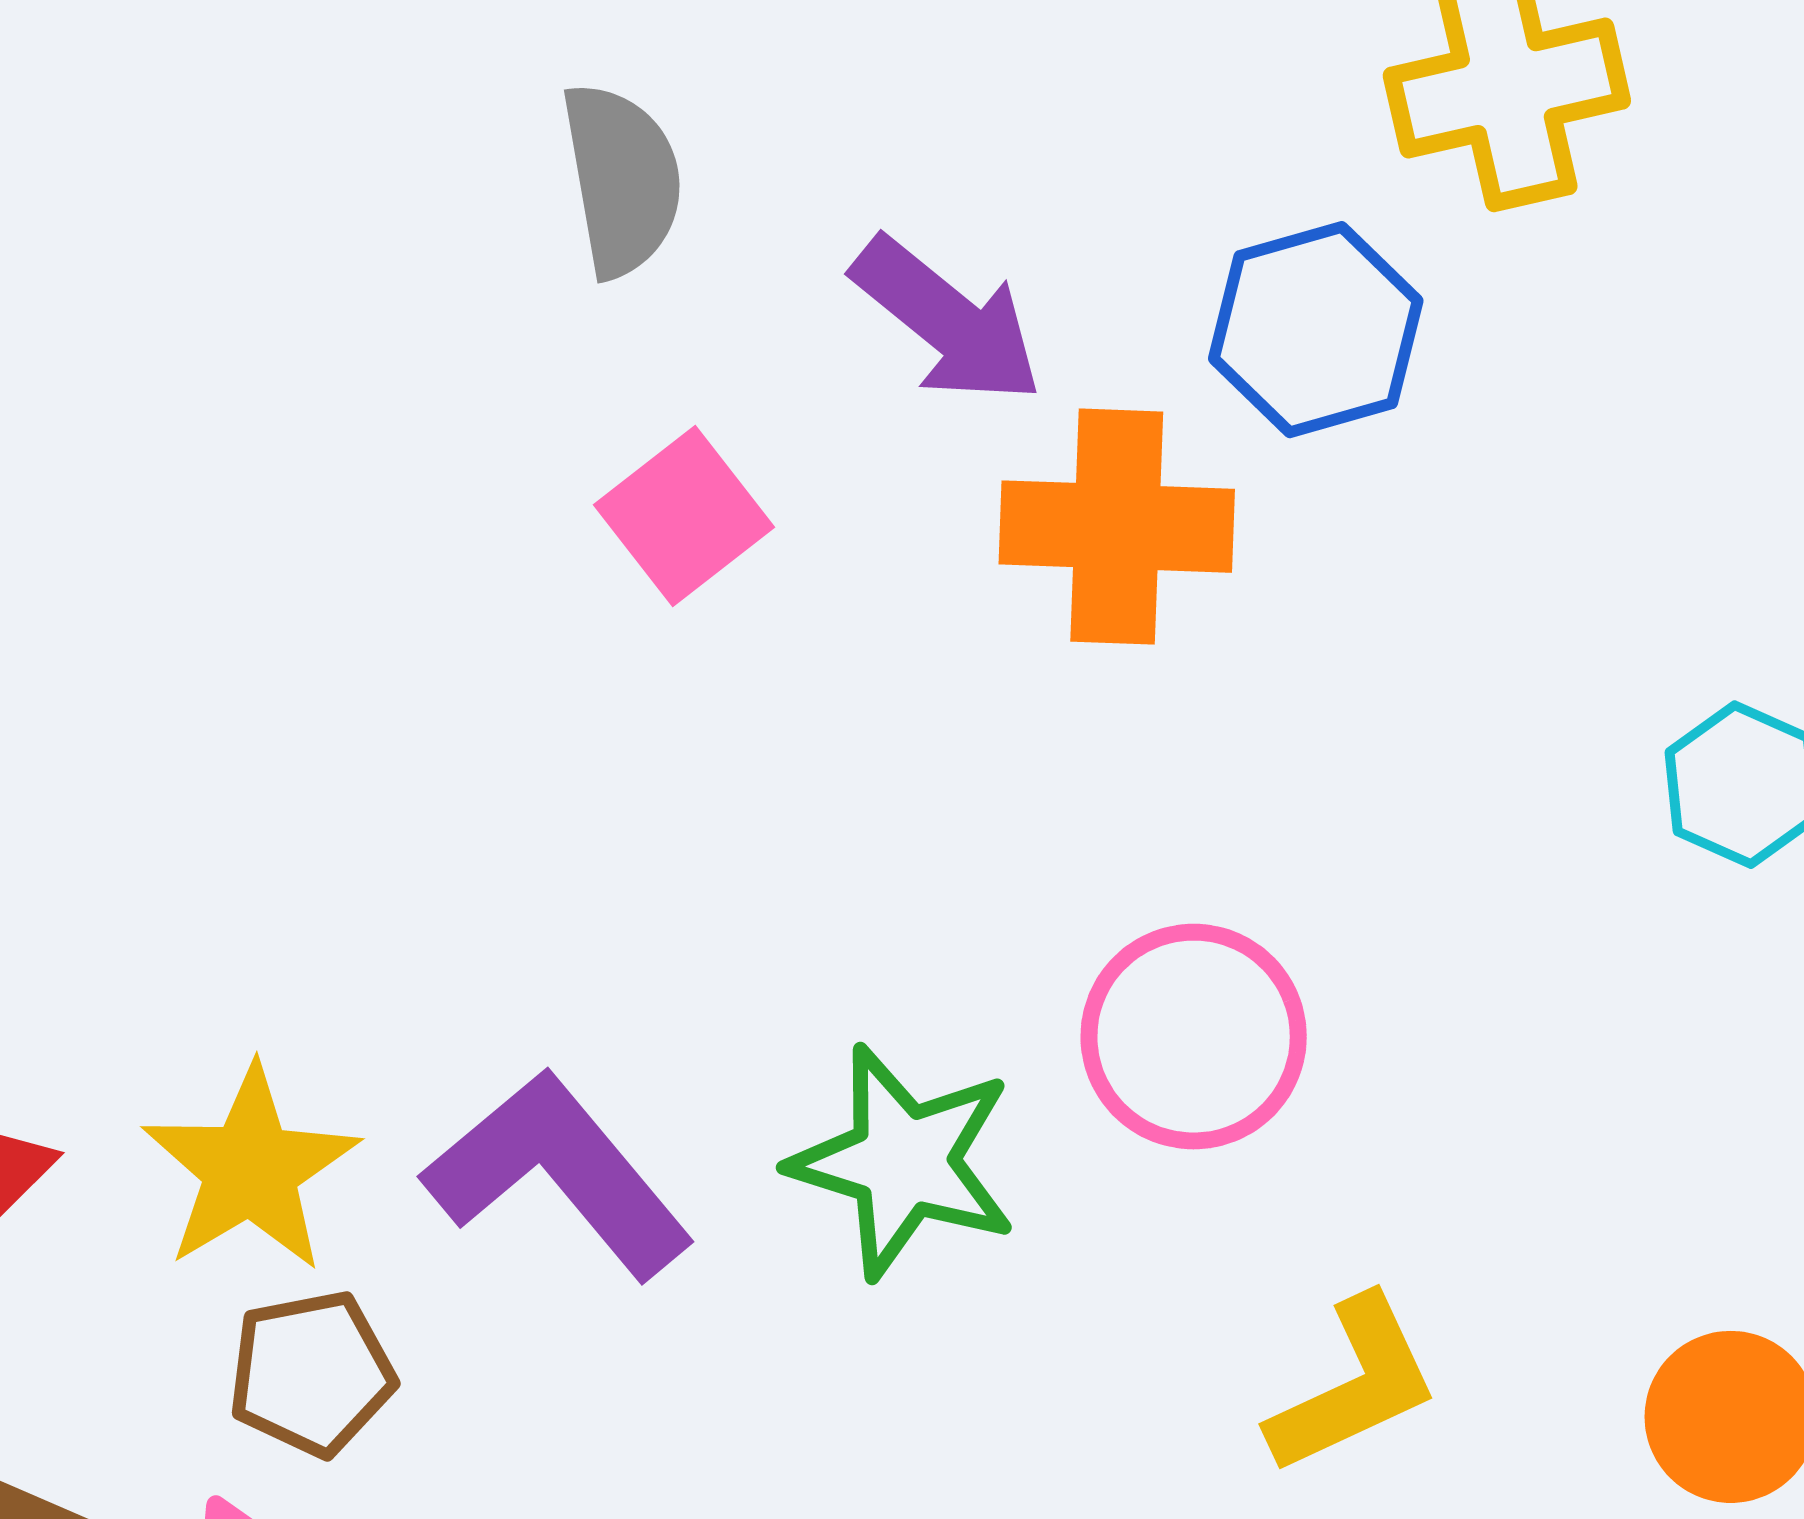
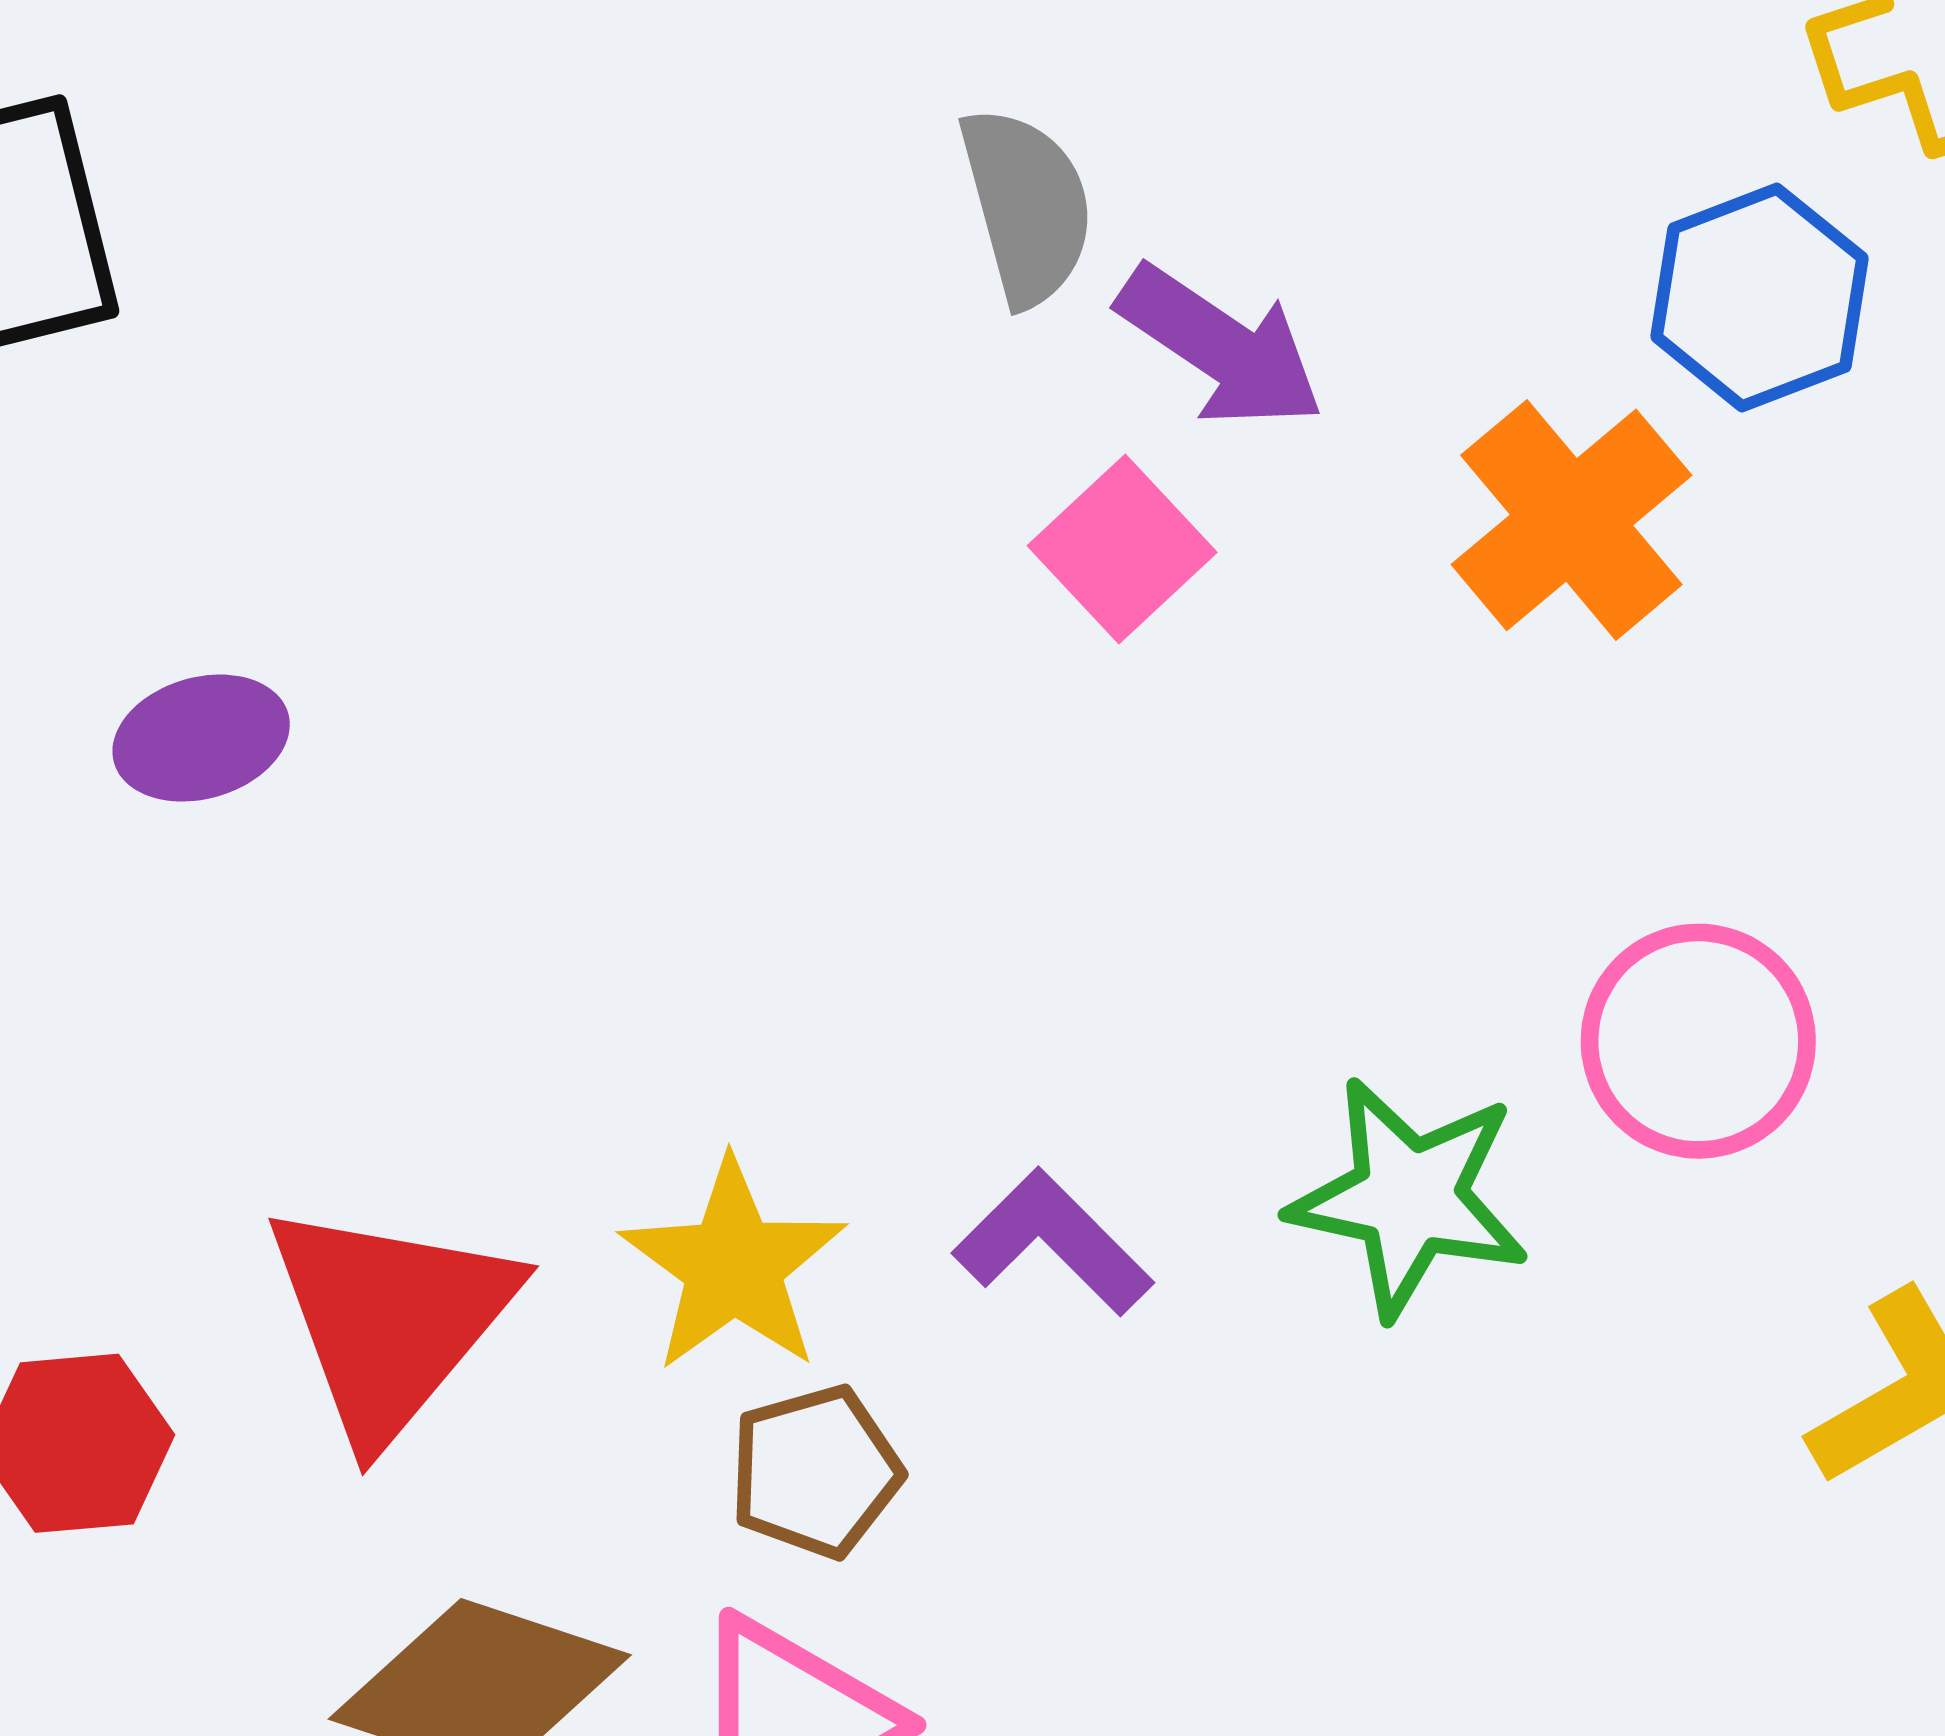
purple arrow: (947, 321) -> (1221, 347), moved
orange cross: (1117, 527) -> (1571, 520), turned -37
purple L-shape: (558, 1174) -> (1053, 1242), size x0.7

